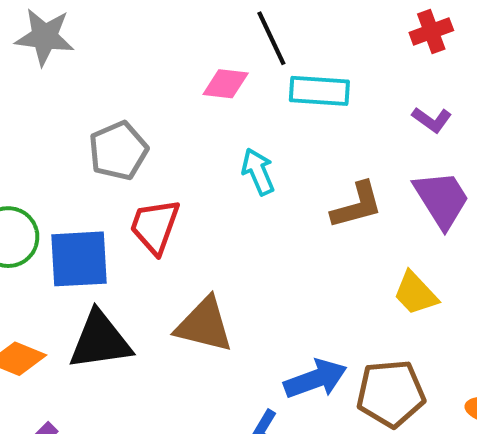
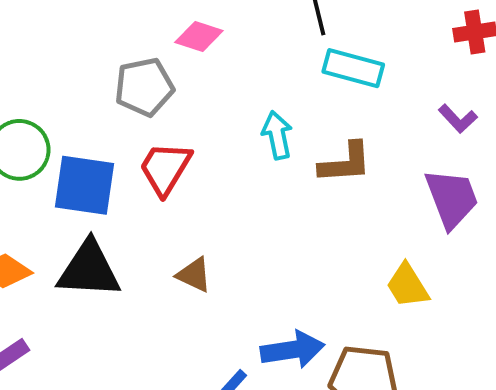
pink diamond: (226, 84) -> (199, 37), moved
brown L-shape: (357, 205) -> (345, 163), moved
brown triangle: (204, 325) -> (194, 275), size x0.6

